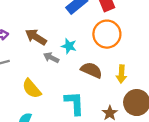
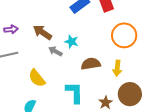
orange circle: (107, 34) -> (124, 35), moved
brown semicircle: (91, 70) -> (91, 64), turned -36

